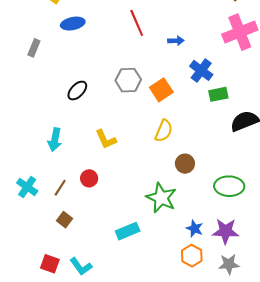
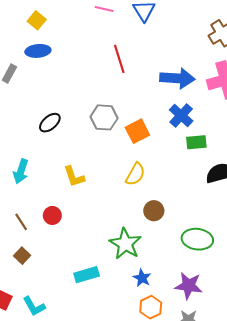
blue ellipse: (73, 24) -> (38, 51), moved
blue arrow: (176, 41) -> (177, 78), moved, size x2.0
brown line: (60, 188) -> (21, 222), turned -72
blue star: (195, 228) -> (142, 278), moved

